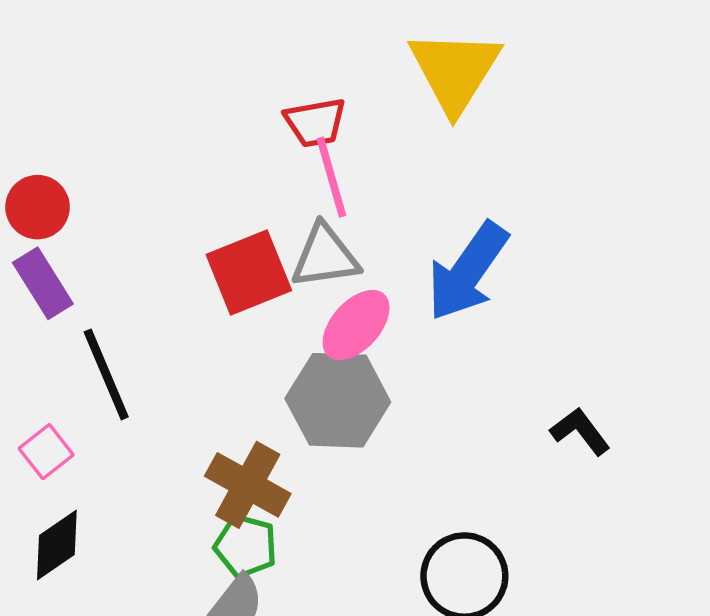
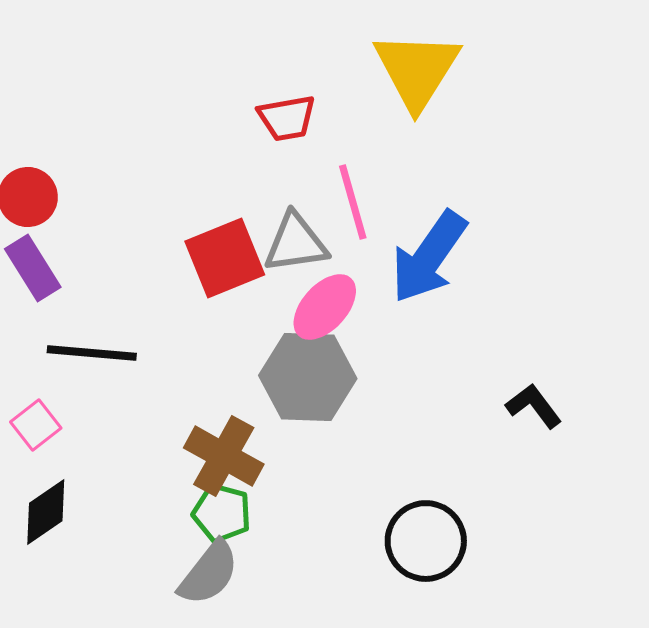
pink line: (331, 177) -> (353, 202), moved
black line: (106, 374) -> (92, 353), turned -62

